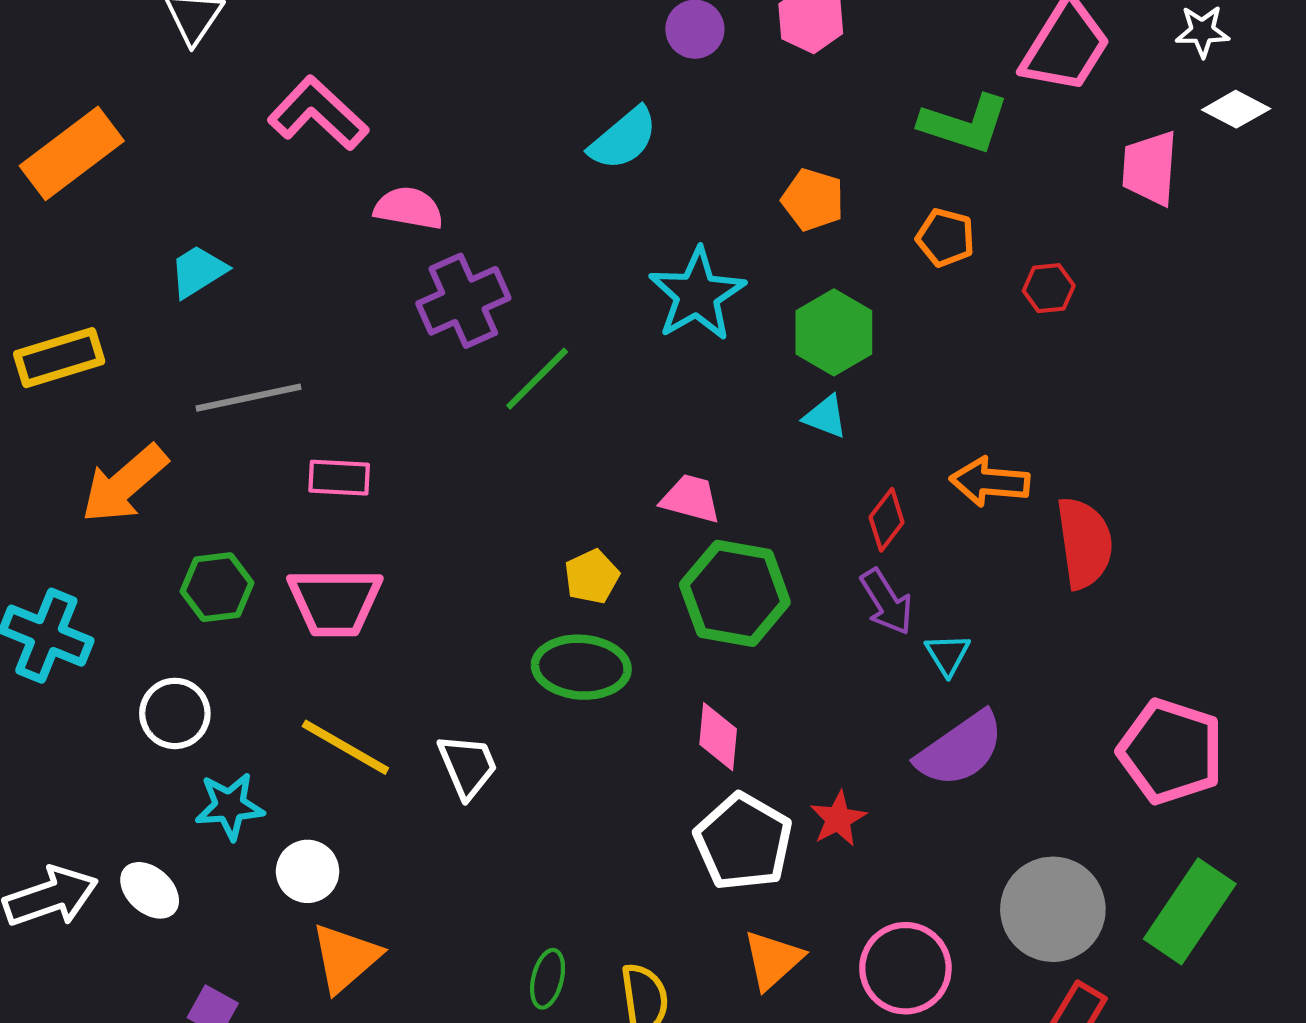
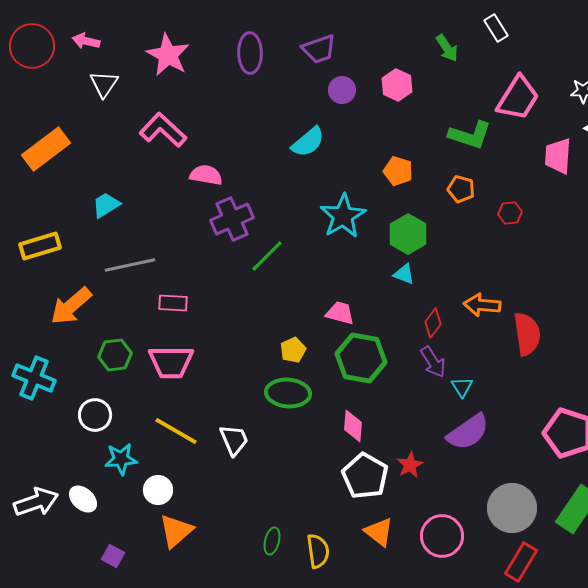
orange triangle: (773, 960) -> (379, 532), turned -40

